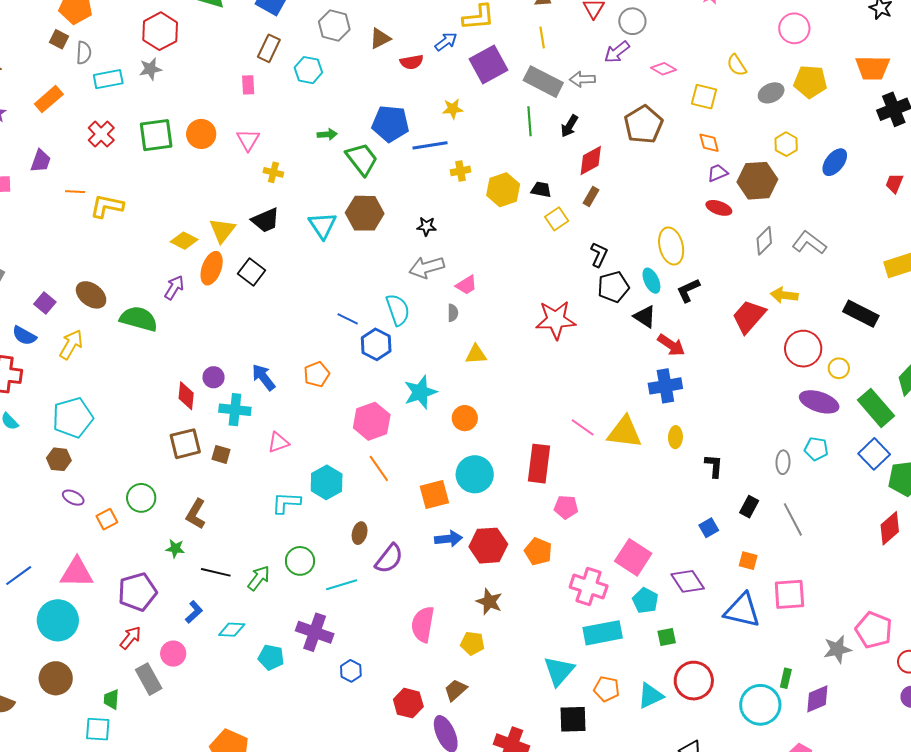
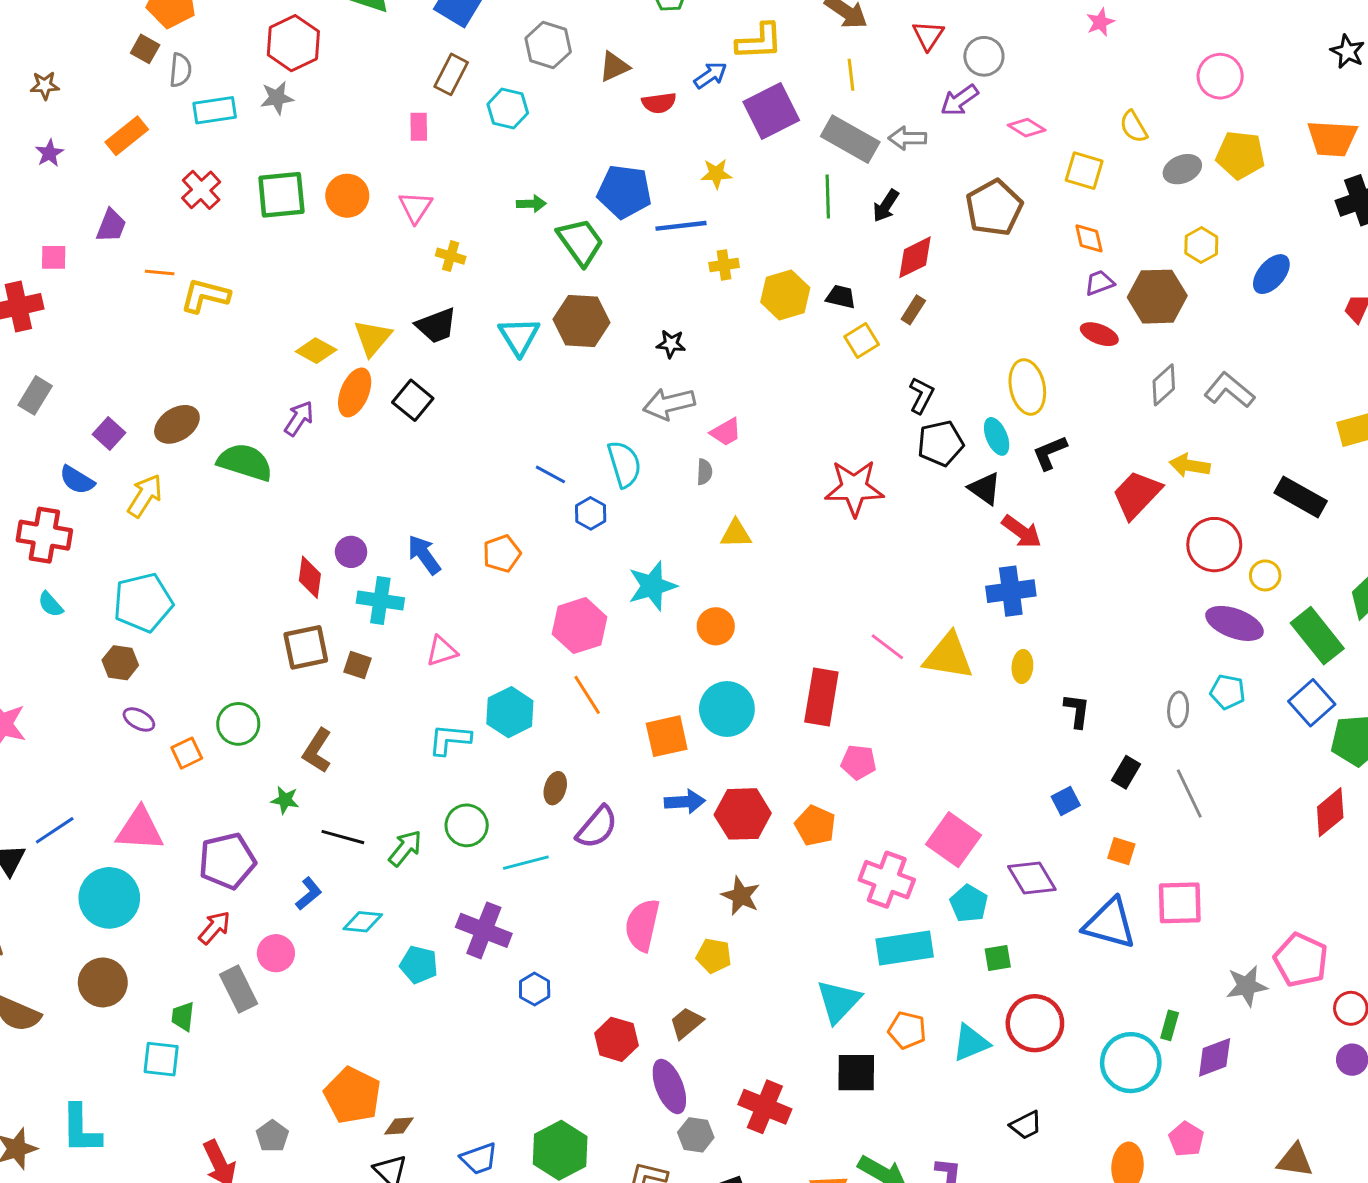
brown ellipse: (91, 295) -> (177, 424), turned -72
blue hexagon: (376, 344) -> (591, 513), size x0.7

